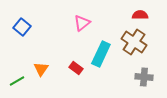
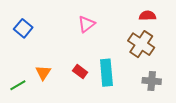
cyan rectangle: (101, 54) -> (106, 73), moved, turned -30

